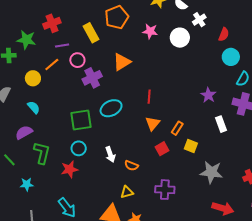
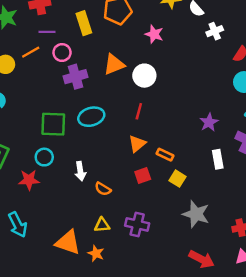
white circle: (180, 38) -> (144, 76), moved
orange rectangle: (177, 128) -> (165, 155), turned 72
yellow triangle: (127, 192) -> (102, 225), moved

